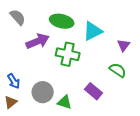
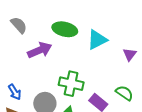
green cross: (68, 54) -> (71, 84), moved
green semicircle: (118, 70) -> (124, 93), moved

